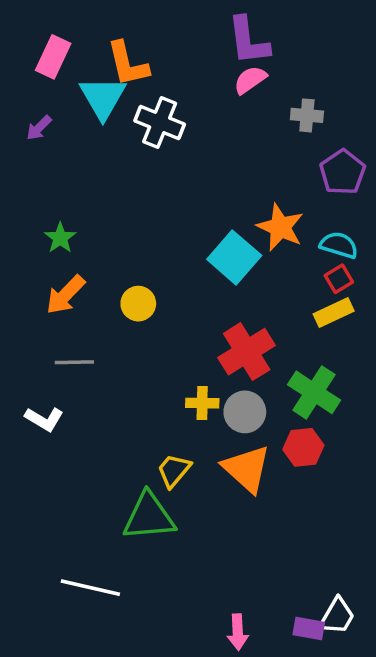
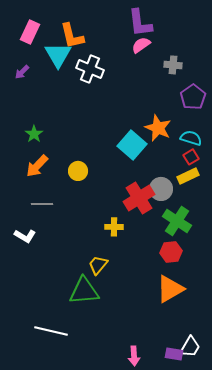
gray circle: (245, 412) -> (161, 189), moved
orange triangle: (247, 469) -> (170, 289), moved, turned 48

